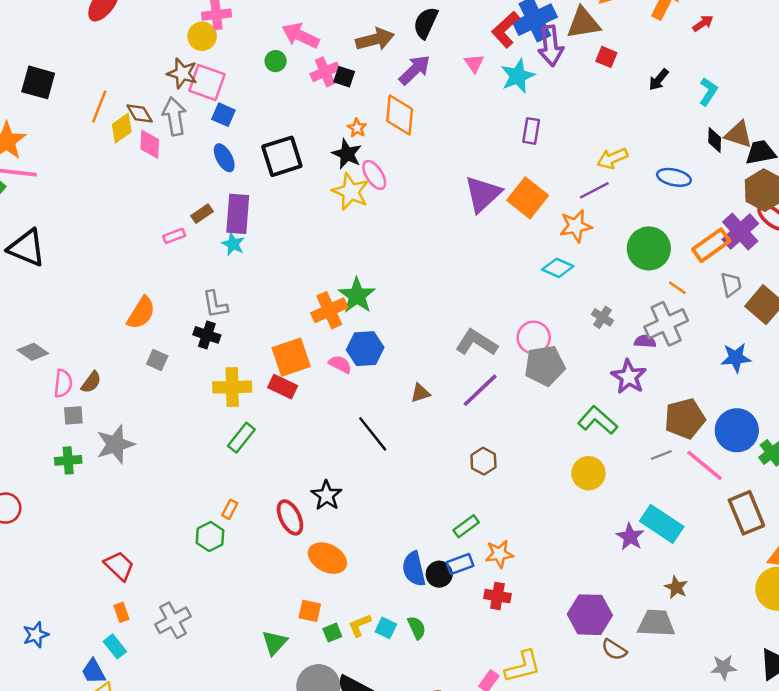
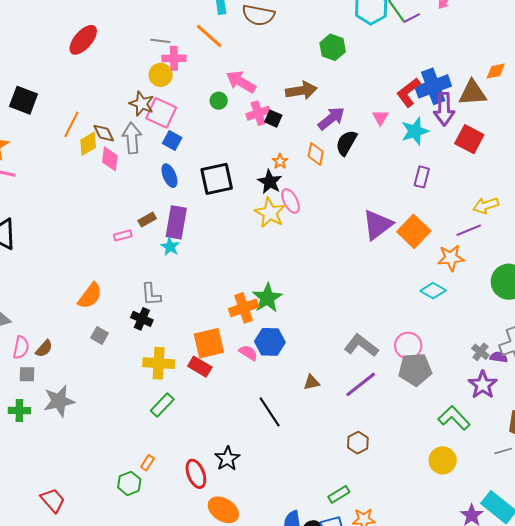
black semicircle: (426, 23) -> (346, 143), moved
red square: (606, 57) -> (469, 139), moved, size x1.6
orange diamond: (400, 115) -> (316, 154), size x0.7
gray cross: (602, 317) -> (480, 352), moved

